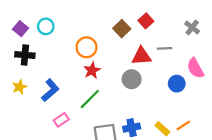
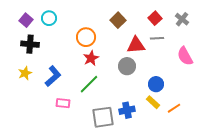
red square: (146, 21) -> (155, 18), moved
blue circle: (177, 84) -> (156, 84), moved
pink rectangle: (61, 120) -> (63, 103), turned 40
yellow rectangle: (162, 129) -> (153, 102), moved

